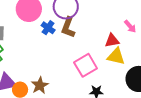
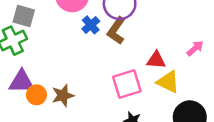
pink arrow: (130, 26) -> (195, 48), turned -104
red triangle: (112, 41) -> (156, 60), moved

